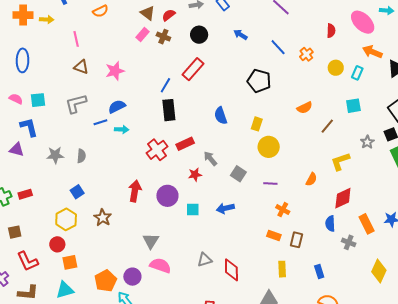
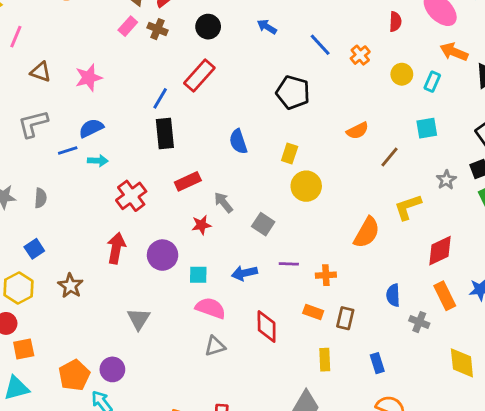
pink line: (76, 39) -> (16, 37), moved, turned 35
red cross: (157, 150) -> (131, 196), moved
orange semicircle: (311, 179) -> (367, 232), size x1.6
purple line: (270, 183) -> (289, 264), moved
red diamond: (343, 198) -> (440, 251), moved
orange cross: (283, 210) -> (326, 275), turned -32
pink semicircle: (160, 265) -> (211, 308), moved
red diamond: (231, 270) -> (267, 327), moved
yellow diamond: (379, 271) -> (462, 363), turned -30

